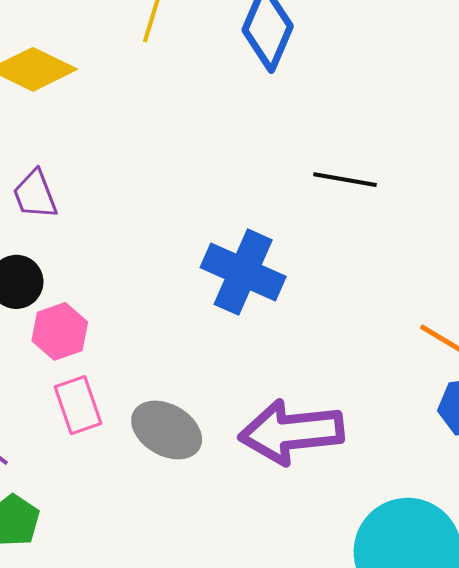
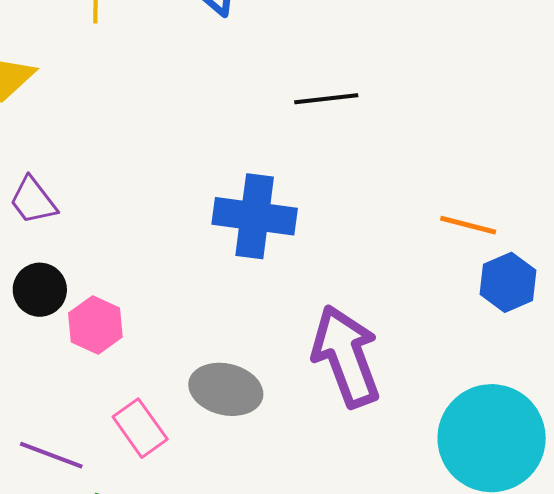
pink rectangle: (78, 405) -> (140, 428), moved
purple arrow: (291, 432) -> (346, 356), turned 92

